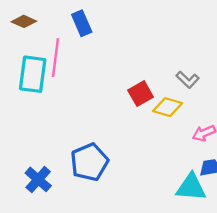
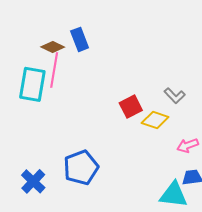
brown diamond: (24, 21) -> (53, 47), moved

